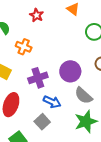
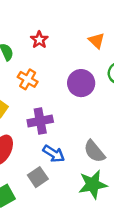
red star: (37, 15) -> (39, 40), moved
purple circle: (70, 71) -> (81, 83), moved

